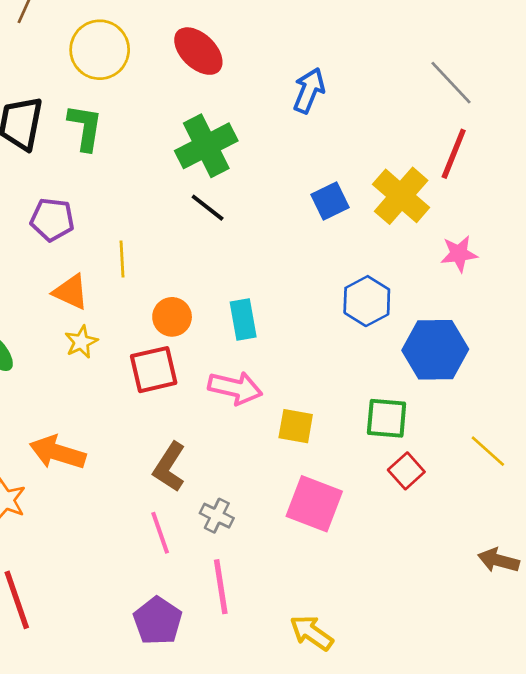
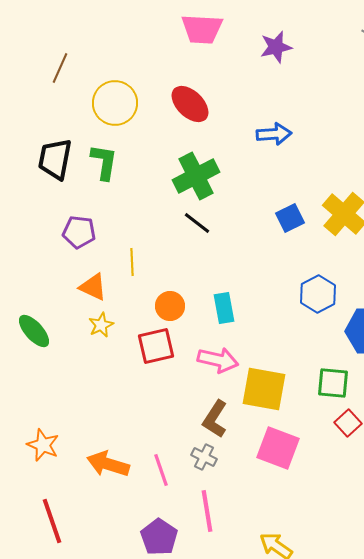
blue arrow: (309, 91) -> (274, 134), turned 64
yellow square: (296, 426) -> (264, 389), size x1.6
orange arrow: (58, 452) -> (108, 464), moved
brown L-shape: (169, 467) -> (215, 419), moved

